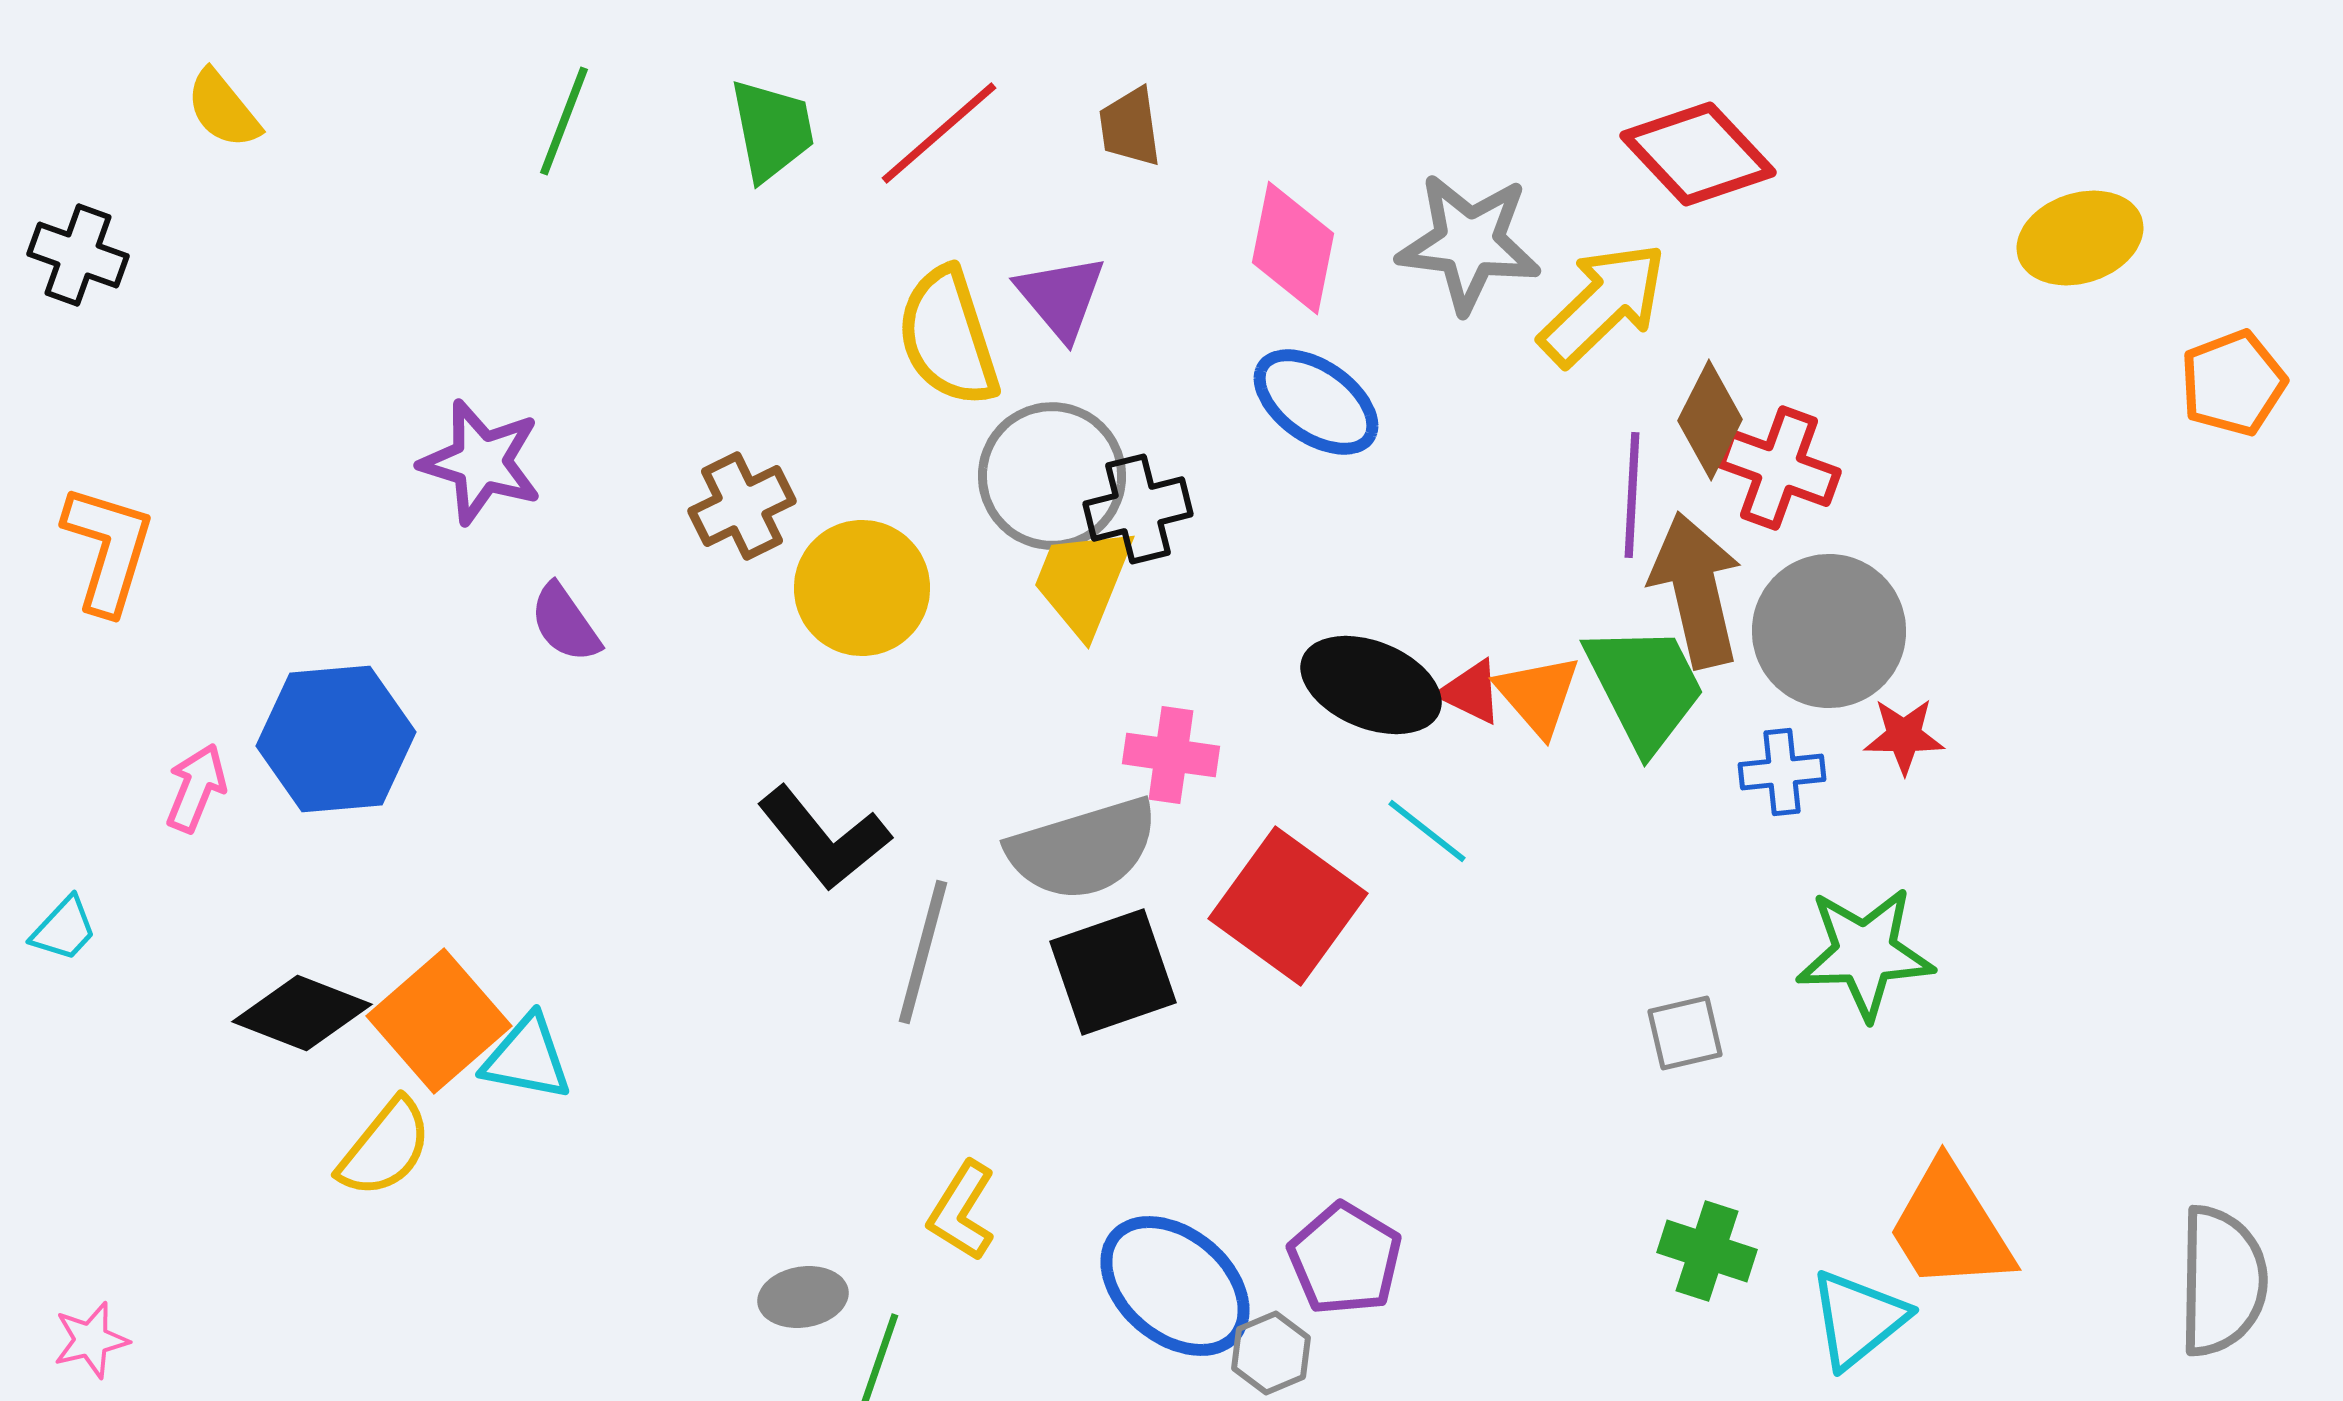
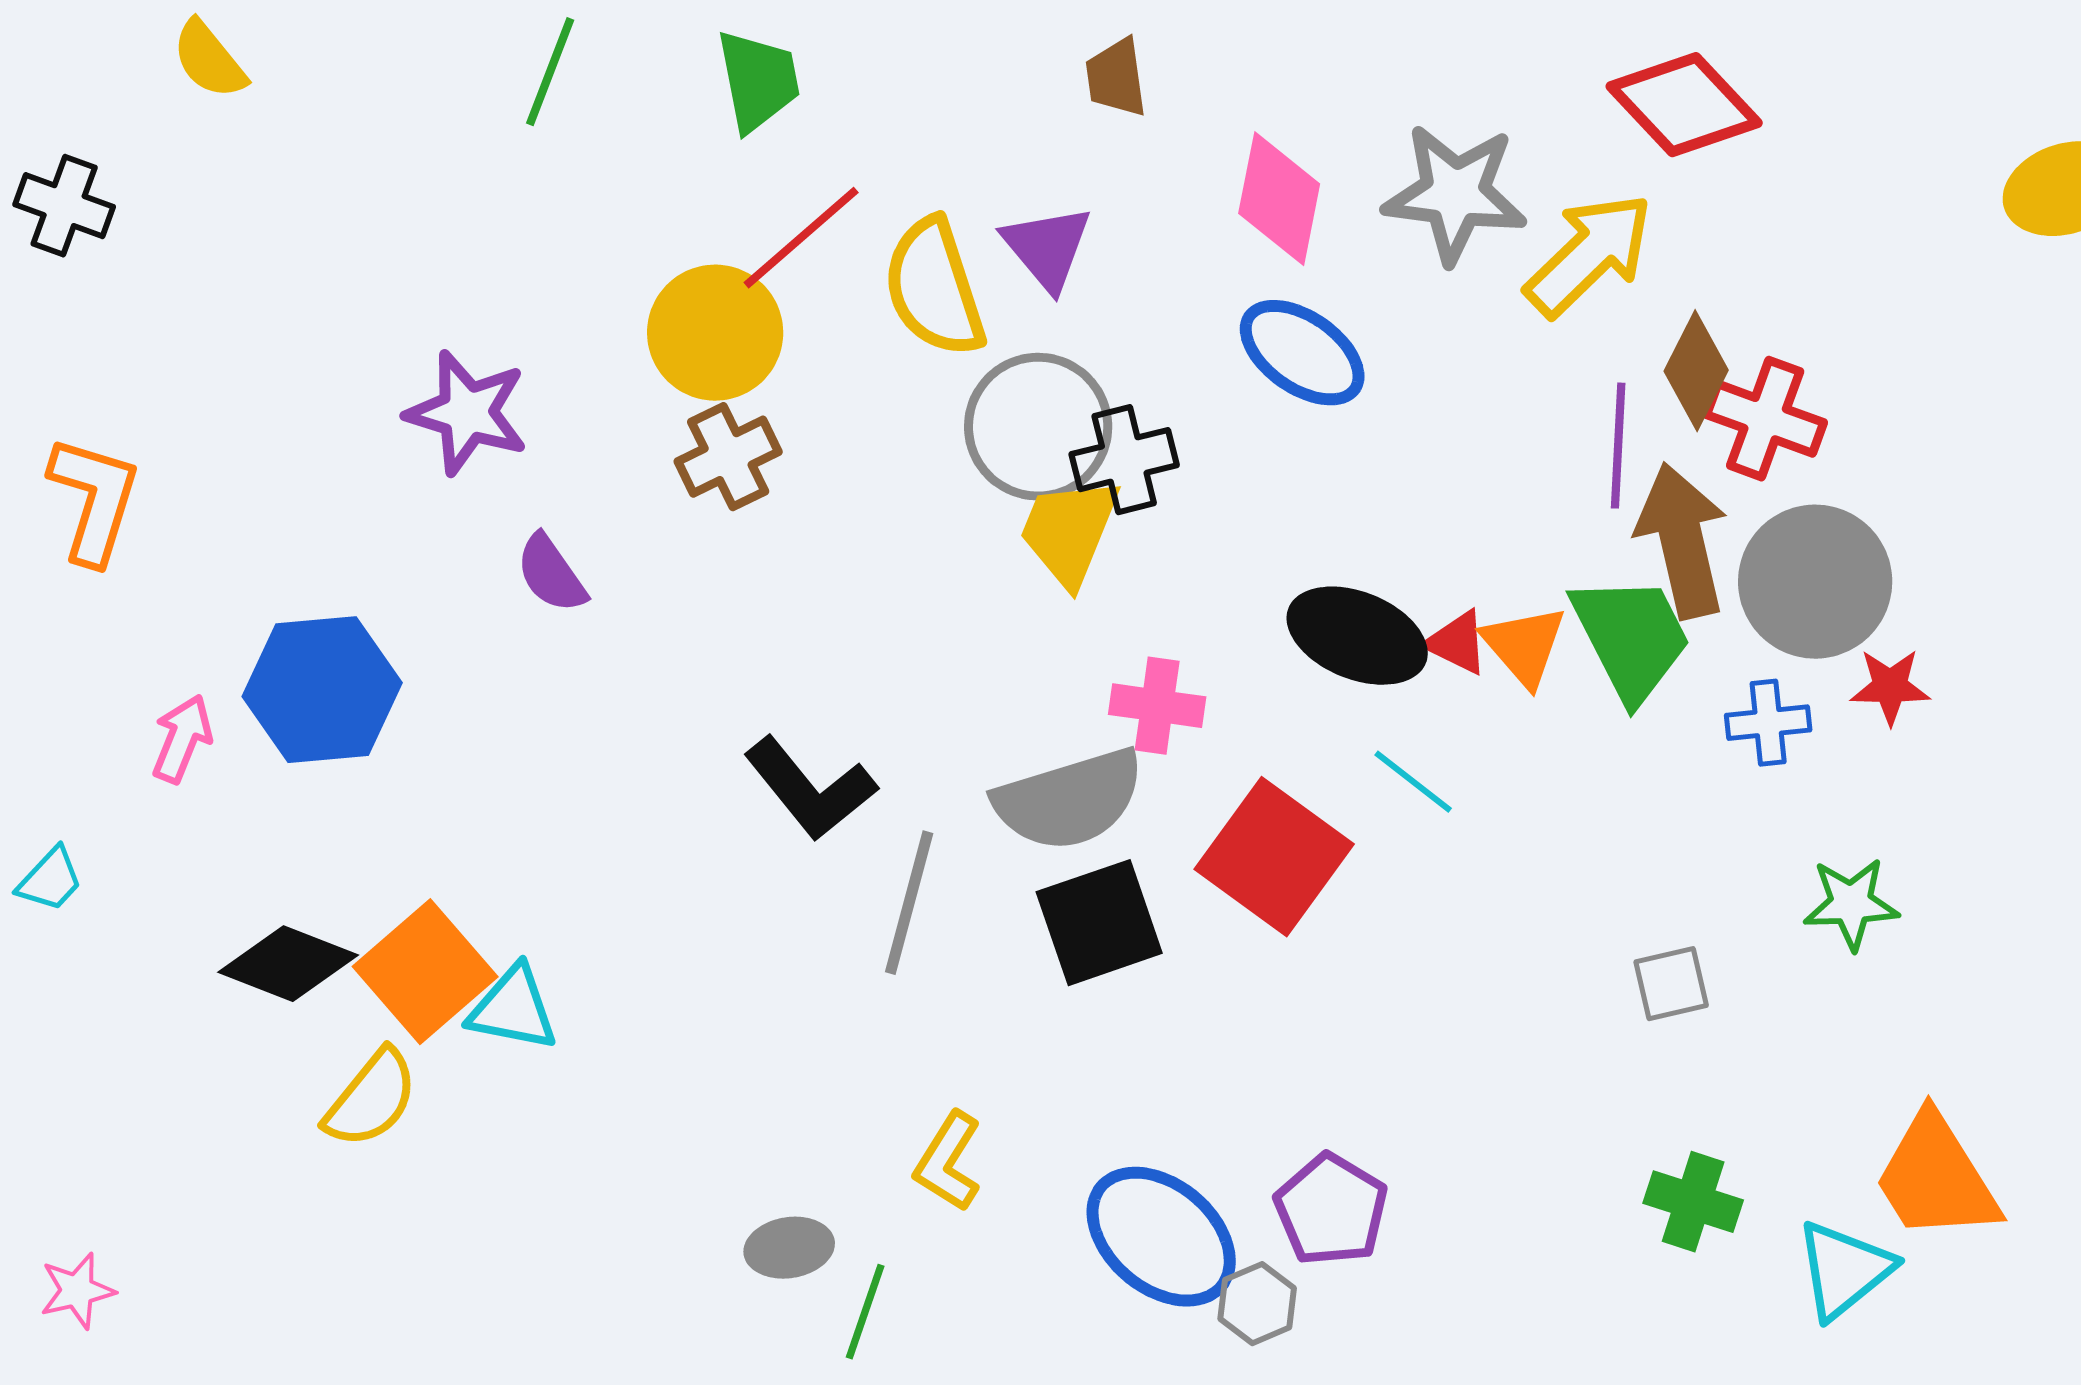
red line: (939, 133) -> (801, 238), moved
yellow circle: (862, 588) -> (715, 333), moved
green star: (1865, 953) -> (1851, 904), size x0.7

